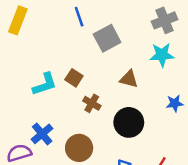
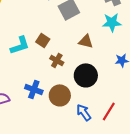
blue cross: (42, 134) -> (34, 89), moved, turned -30
brown circle: (79, 148) -> (60, 95), moved

